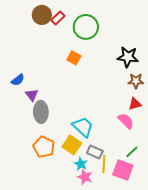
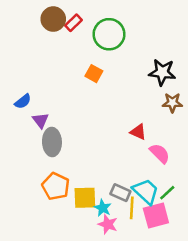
red triangle: (135, 104) -> (138, 132), moved, turned 40
cyan trapezoid: (83, 127) -> (146, 191), moved
yellow square: (72, 145) -> (85, 198), moved, turned -36
pink square: (123, 170) -> (156, 215), turned -35

